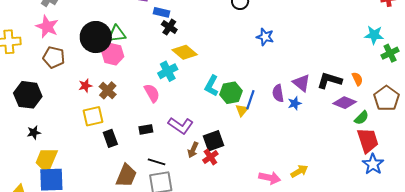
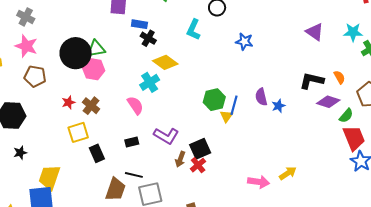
purple triangle: (302, 83) -> (315, 32), moved
cyan L-shape: (212, 86) -> (194, 30), moved
yellow trapezoid: (46, 160) -> (49, 177), moved
black line: (157, 162) -> (134, 175), moved

